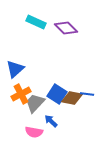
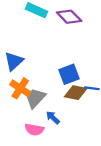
orange cross: (21, 94) -> (20, 88), turned -30
blue square: (57, 94) -> (69, 74), moved, turned 36

